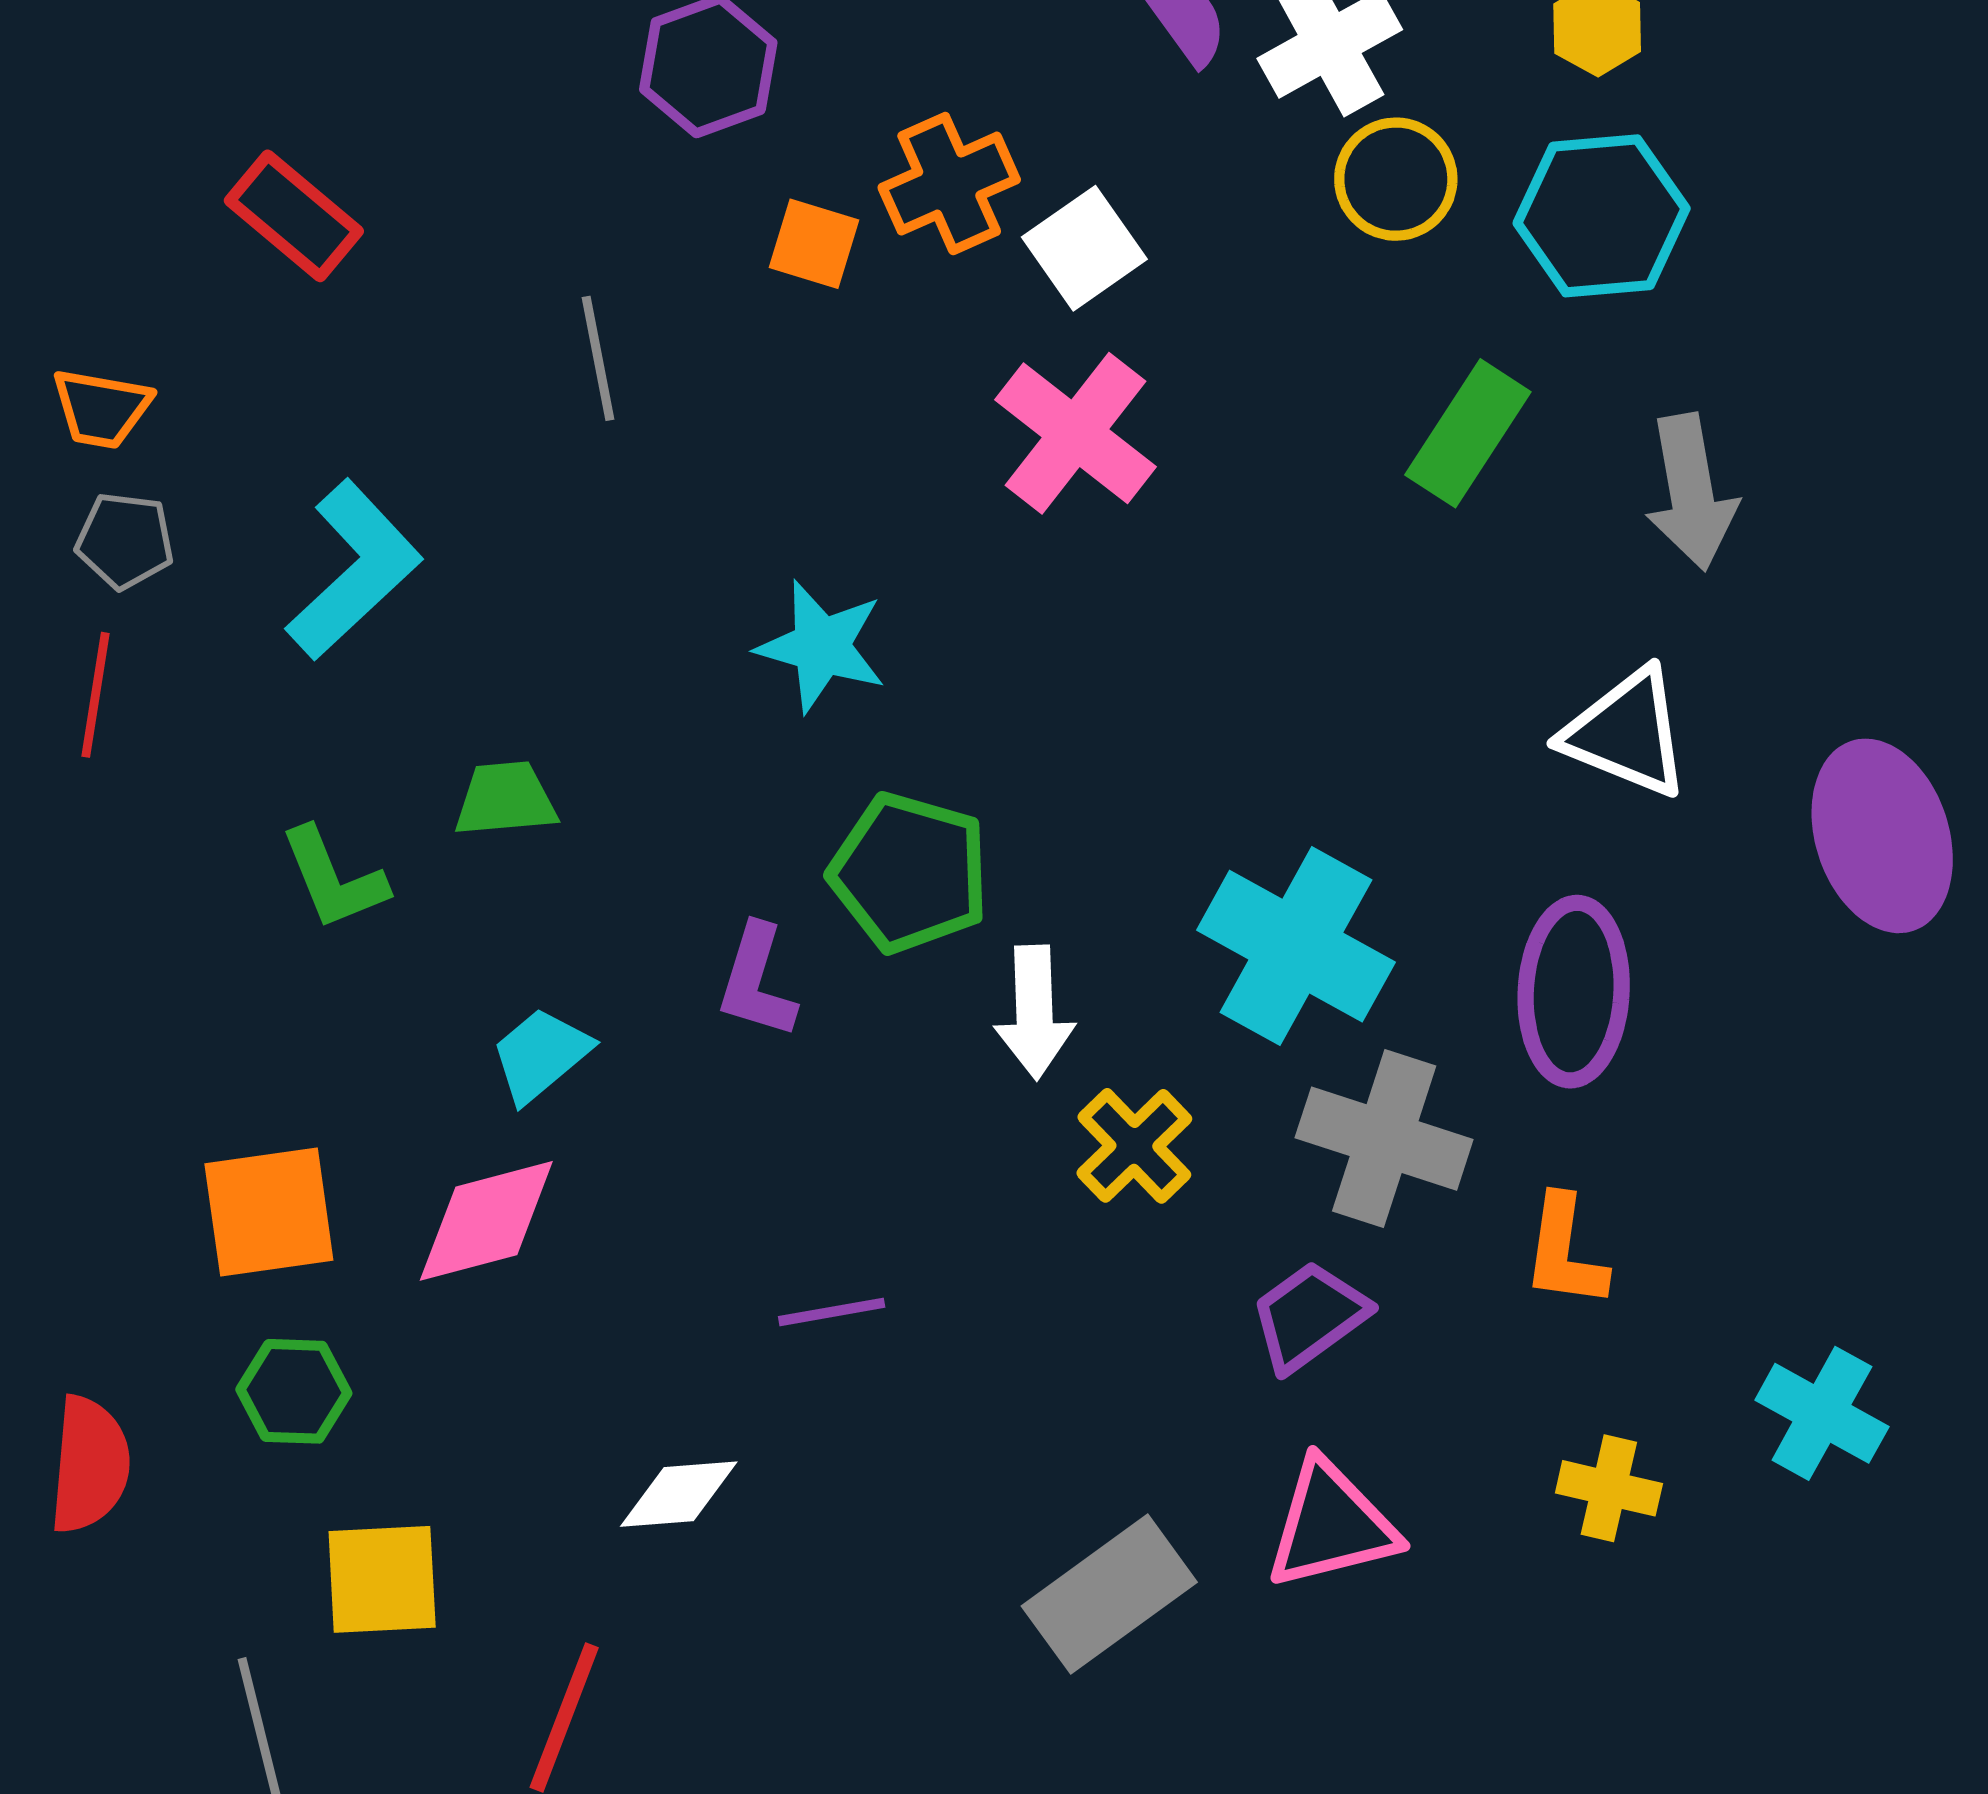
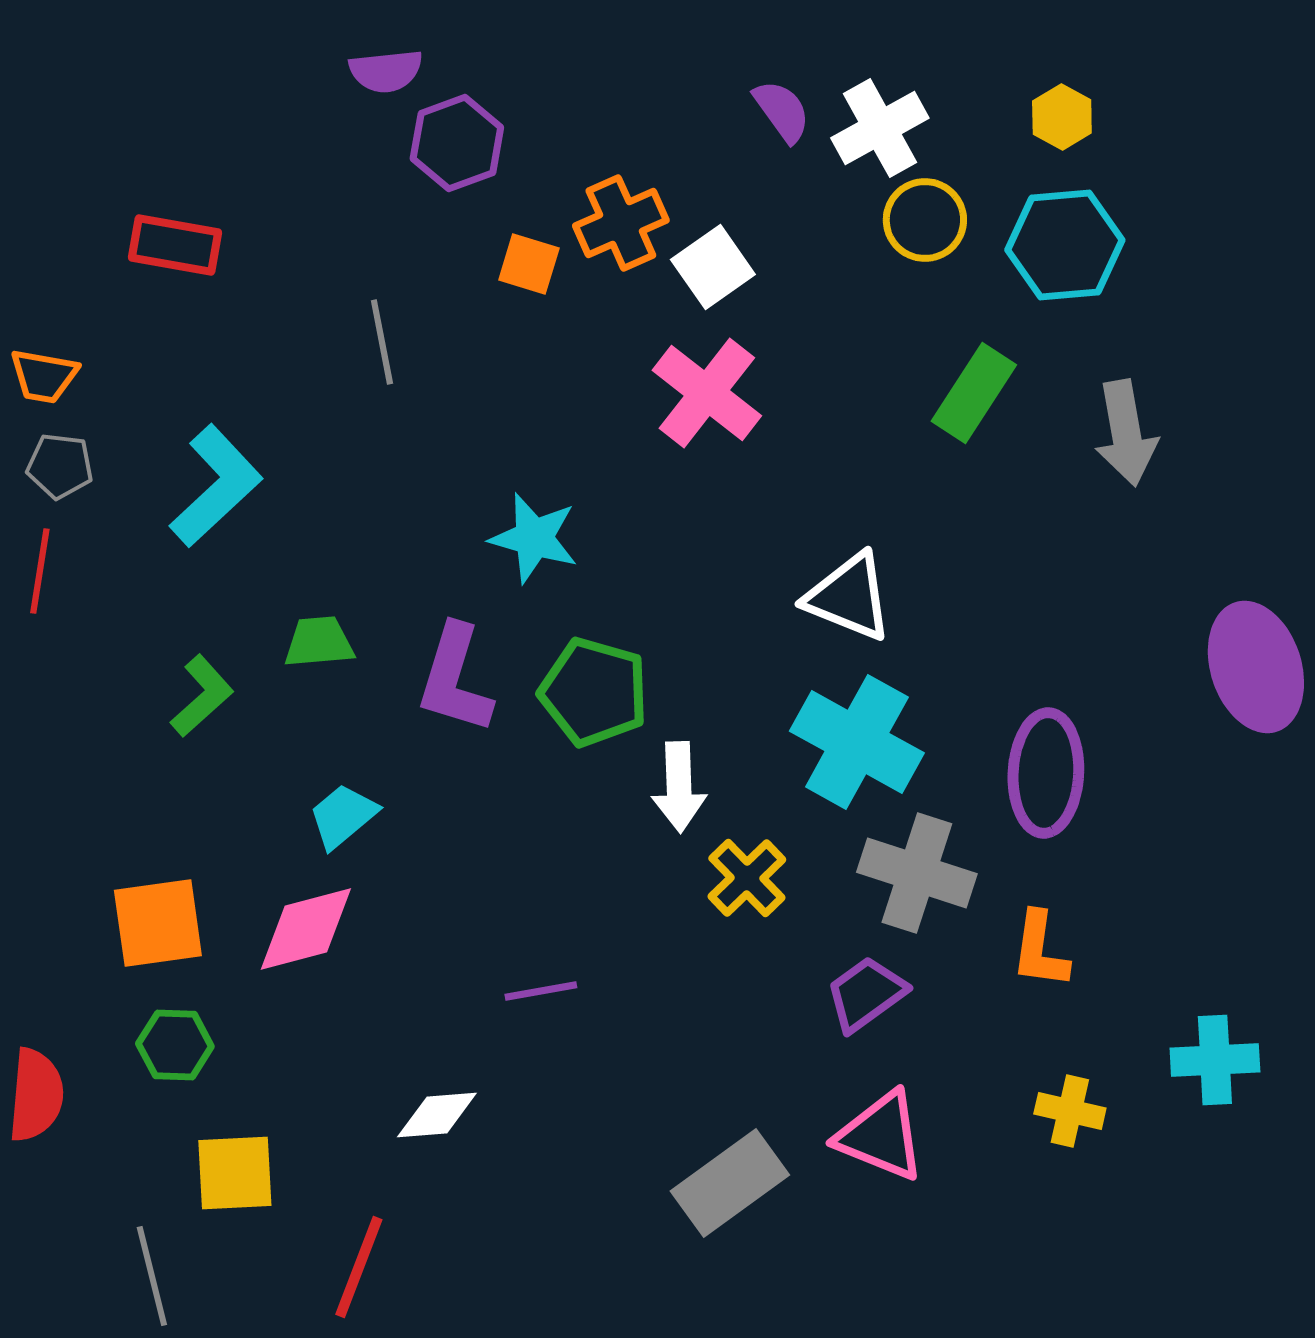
red rectangle: (294, 216) -> (175, 245), turned -30
white triangle: (1627, 733) -> (849, 597), moved
green L-shape: (334, 879) -> (202, 696), turned -110
purple L-shape: (757, 981) -> (455, 679), moved, size x1.4
cyan cross: (1822, 1413) -> (1215, 1060), turned -32
pink triangle: (1331, 1525) -> (881, 1136), turned 36

